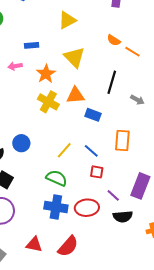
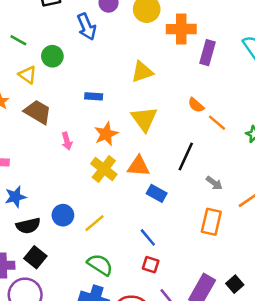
pink arrow: (15, 66) -> (67, 141), moved, turned -104
orange rectangle: (122, 141) -> (211, 222), moved
yellow line: (64, 150) -> (94, 223), moved

